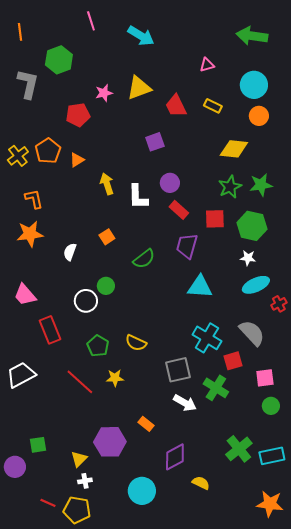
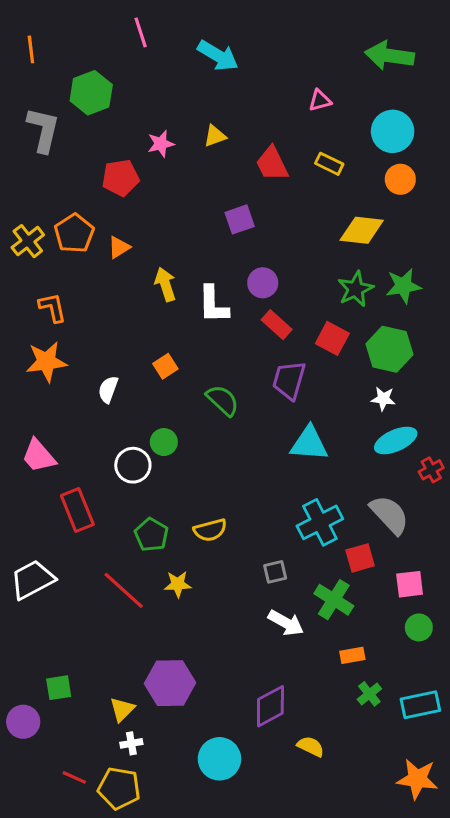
yellow triangle: (139, 88) -> (215, 136), size x0.6
red square: (215, 219) -> (332, 338), turned 30
green semicircle: (144, 259) -> (223, 400), turned -100
cyan cross: (207, 338) -> (320, 522), turned 32
yellow semicircle: (136, 343) -> (210, 530), turned -40
gray square: (178, 370) -> (275, 572), size x0.6
orange rectangle: (146, 424) -> (352, 655), moved, turned -49
green cross: (239, 449) -> (369, 694), size x0.6

